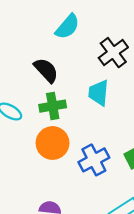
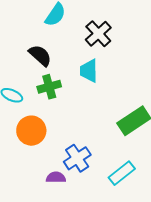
orange circle: (53, 143) -> (31, 131), moved
blue cross: (94, 160) -> (77, 158), moved

